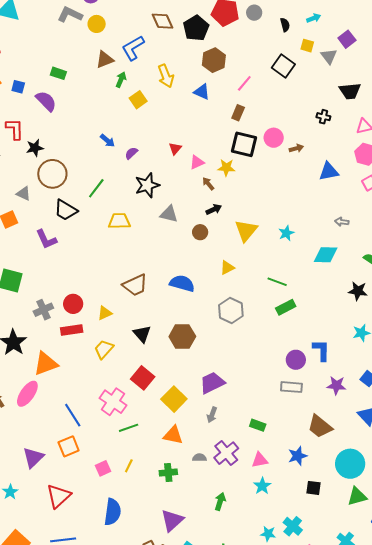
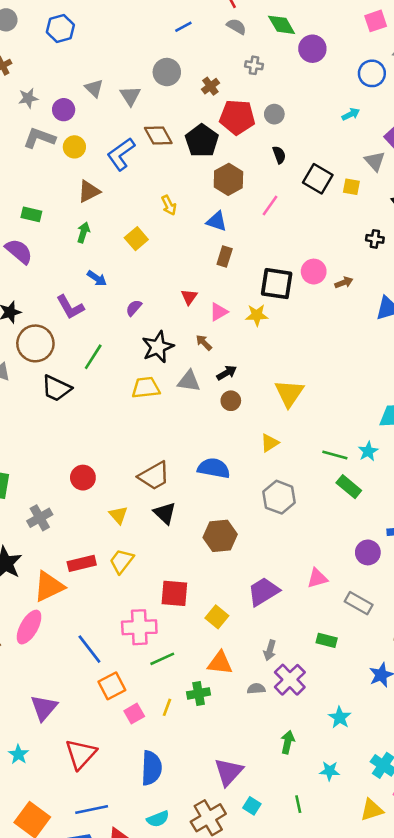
black semicircle: (285, 25) -> (279, 155), moved
yellow square: (307, 46) -> (351, 187), moved
blue L-shape: (133, 48) -> (121, 154), moved
yellow arrow: (166, 76) -> (169, 205), size x0.7
green arrow: (121, 80) -> (83, 232), moved
brown rectangle: (238, 113) -> (225, 256), moved
blue arrow: (108, 141) -> (97, 278), moved
brown arrow: (208, 184) -> (204, 343), moved
black arrow: (214, 209) -> (227, 373), moved
yellow trapezoid: (119, 221) -> (146, 388), moved
cyan star: (286, 233) -> (368, 451), moved
purple L-shape: (46, 239) -> (70, 307), moved
red circle: (73, 304) -> (83, 478), moved
green rectangle: (286, 307) -> (349, 487), turned 72
yellow triangle: (105, 313) -> (118, 515), turned -42
red rectangle: (72, 330) -> (82, 563), moved
black triangle: (142, 334) -> (165, 513), moved
red square: (143, 378) -> (174, 593), turned -30
gray rectangle: (291, 387) -> (359, 603), moved, turned 30
yellow square: (174, 399) -> (217, 617), size x0.7
pink cross: (113, 402) -> (139, 627), turned -32
gray arrow: (212, 415) -> (270, 650), moved
orange square: (69, 446) -> (112, 686), moved
pink triangle: (260, 460) -> (317, 578), moved
green cross: (168, 473) -> (199, 693), moved
cyan star: (268, 534) -> (330, 771), moved

